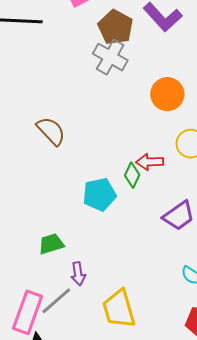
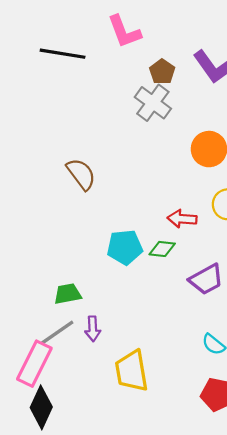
brown pentagon: (116, 27) -> (162, 72), size x0.7
green diamond: (132, 175) -> (162, 249), moved, turned 65
gray line: (56, 301) -> (57, 332), moved

